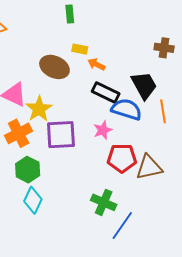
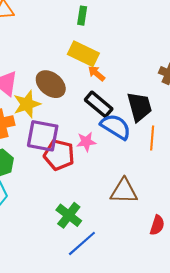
yellow rectangle: (80, 49) -> (83, 54), size x1.8
brown ellipse: (54, 67) -> (51, 84), moved
red pentagon: (122, 158) -> (59, 155), moved

